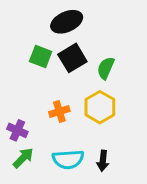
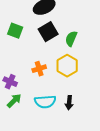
green square: (41, 56) -> (15, 31), moved

